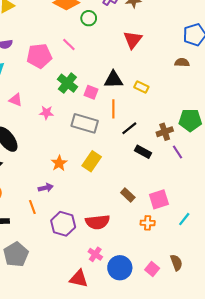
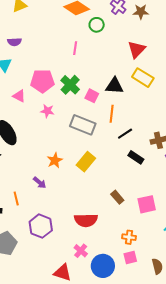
pink line: (69, 45) -> (75, 48), turned 48
pink pentagon: (39, 56) -> (42, 81), moved
yellow rectangle: (141, 87) -> (143, 78), moved, size x1.5
purple arrow: (46, 188) -> (40, 183), turned 48
orange line: (32, 207) -> (16, 199), moved
orange cross: (148, 223) -> (129, 237), moved
purple hexagon: (63, 224) -> (41, 226), moved
pink square: (152, 269) -> (130, 258), moved, turned 32

